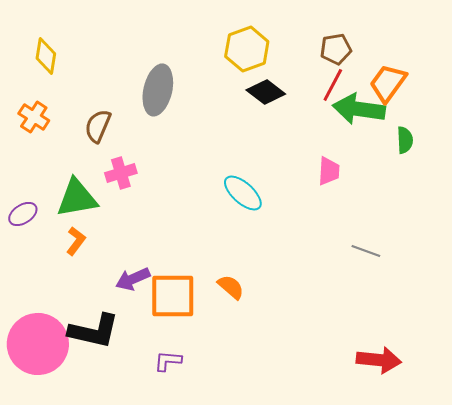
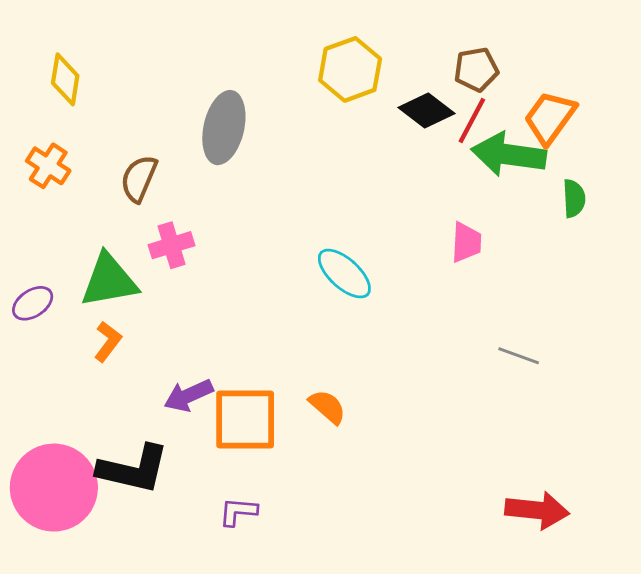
black diamond: (266, 92) -> (427, 111), moved

